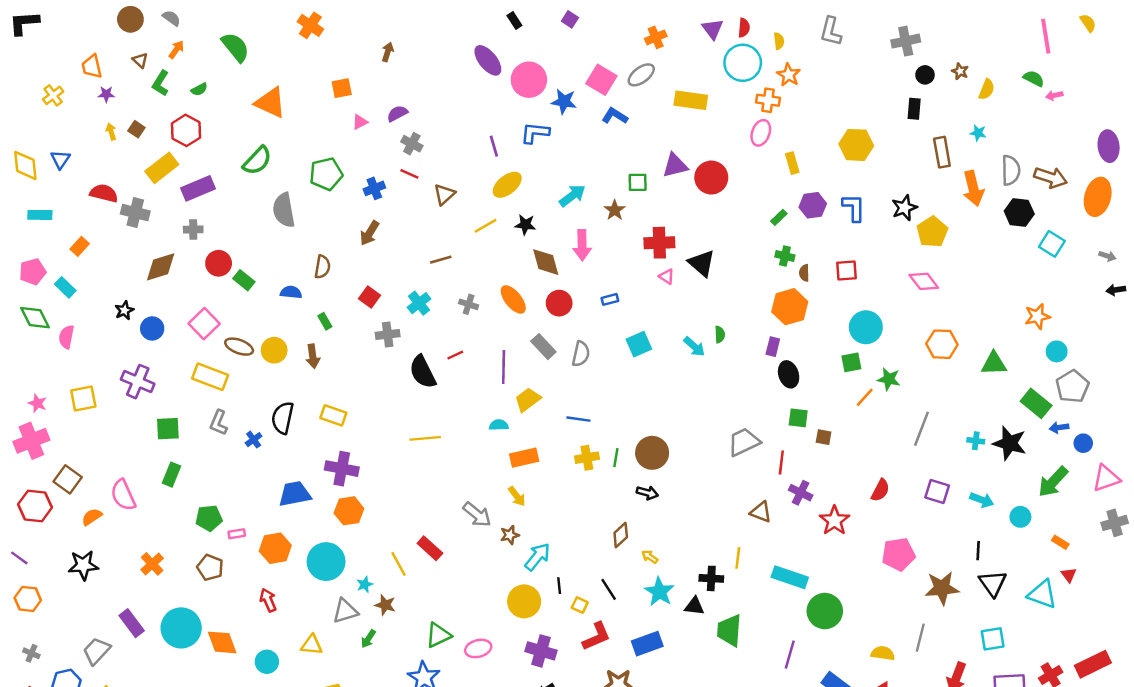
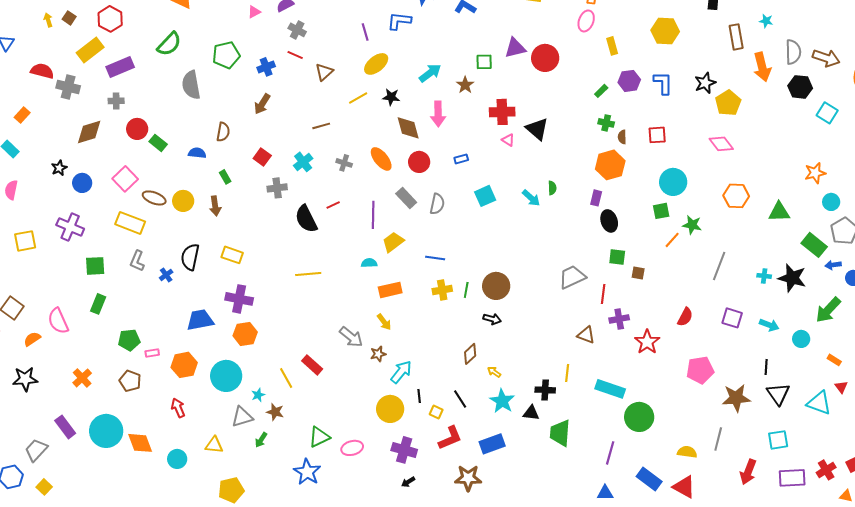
purple cross: (801, 493) -> (619, 319), turned -36

